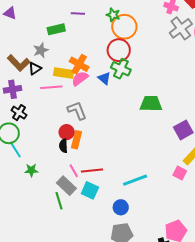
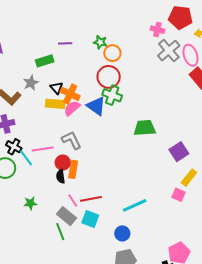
orange circle: (124, 27) -> (112, 53), size x0.7
black triangle: (35, 69) -> (57, 88), moved, turned -32
blue triangle: (104, 78) -> (96, 106), size x1.5
pink line: (51, 87) -> (43, 149), moved
cyan line: (15, 149) -> (26, 158), moved

